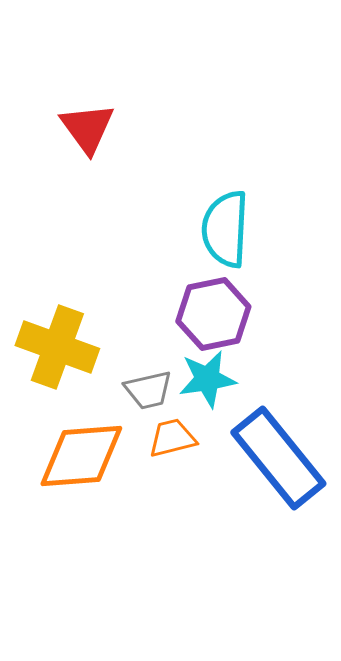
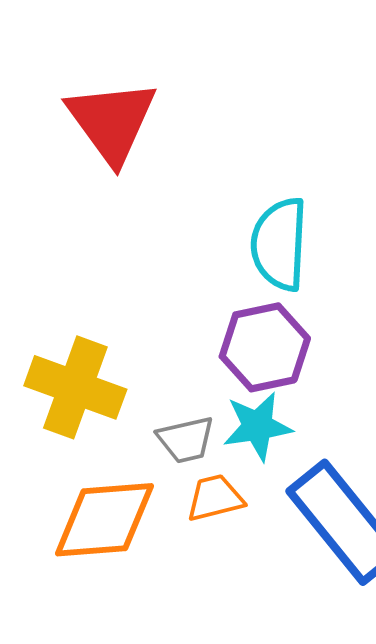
red triangle: (87, 128) -> (112, 121), size x1.4

